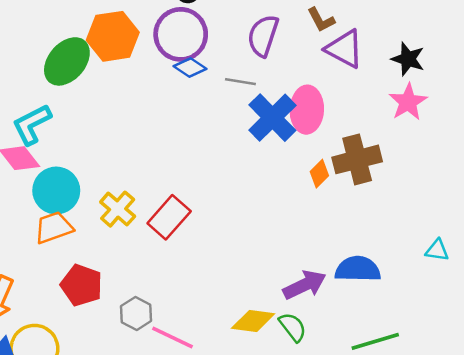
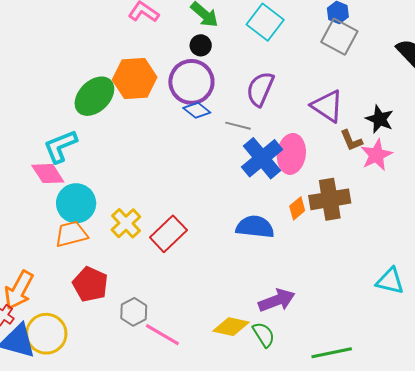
brown L-shape: (321, 20) -> (351, 140), moved
cyan triangle: (437, 250) -> (390, 281), size x1.4
blue semicircle: (358, 269) -> (255, 227), moved

